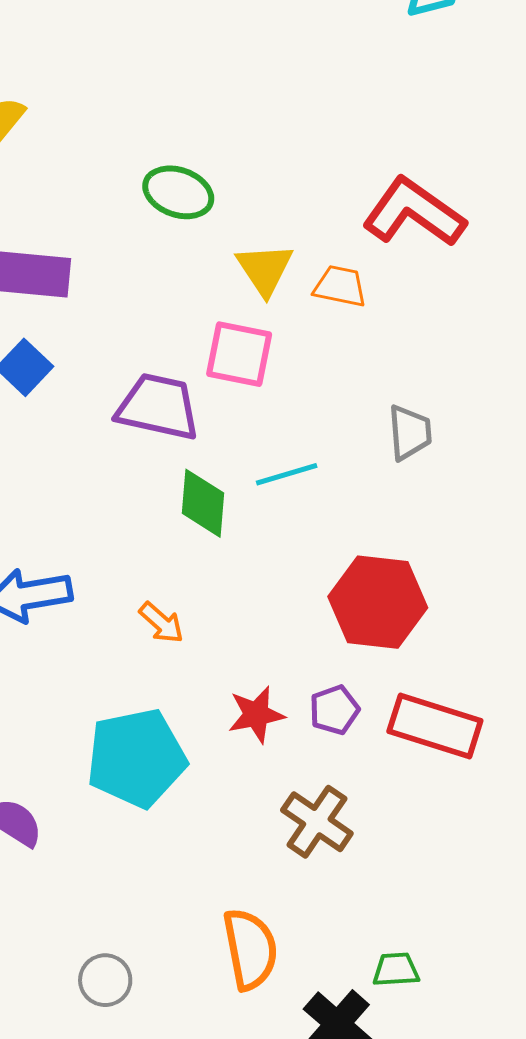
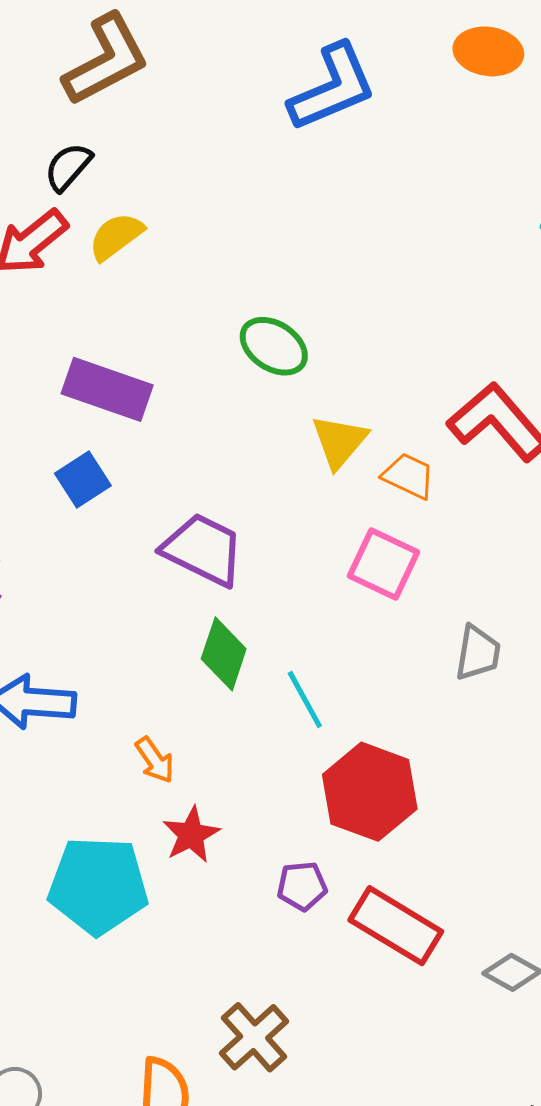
pink square: (239, 354) -> (383, 564), moved
gray trapezoid: (410, 432) -> (478, 653), moved
cyan line: (287, 474) -> (305, 699), moved, turned 64
red star: (256, 715) -> (191, 835), moved, turned -30
brown cross: (317, 822) -> (254, 1037), moved

